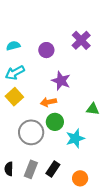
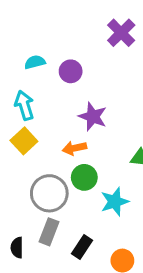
purple cross: (81, 40) -> (121, 33), moved
cyan semicircle: (13, 46) -> (35, 62), moved
cyan arrow: (15, 73) -> (24, 105), turned 102
gray rectangle: (31, 169) -> (49, 232), moved

